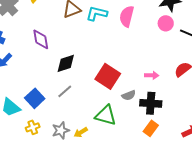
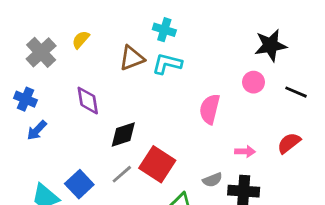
pink semicircle: (127, 16) -> (210, 109), moved
pink circle: (166, 23) -> (254, 82), moved
red square: (108, 76) -> (157, 164), moved

